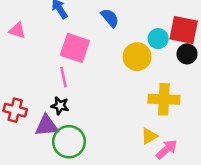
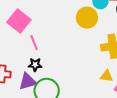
pink square: (75, 48) -> (19, 21), moved, turned 30
yellow triangle: (149, 136) -> (106, 76), turned 48

